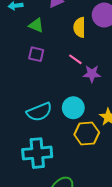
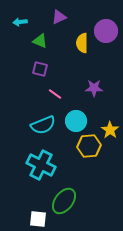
pink line: (75, 59) -> (55, 94), moved
cyan cross: (37, 153) -> (41, 165), turned 32

